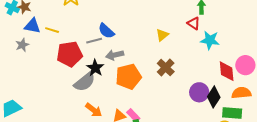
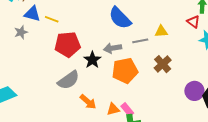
blue semicircle: (106, 31) -> (120, 18), moved, size x1.4
yellow triangle: (162, 35) -> (161, 31), turned 32
gray line: (94, 41) -> (140, 41), moved
gray semicircle: (85, 82) -> (68, 80), moved

